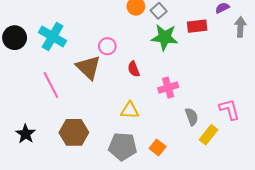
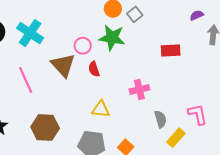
red rectangle: (197, 26) -> (171, 50), moved
green star: (165, 37) -> (112, 38), moved
red semicircle: (134, 69) -> (94, 69), moved

